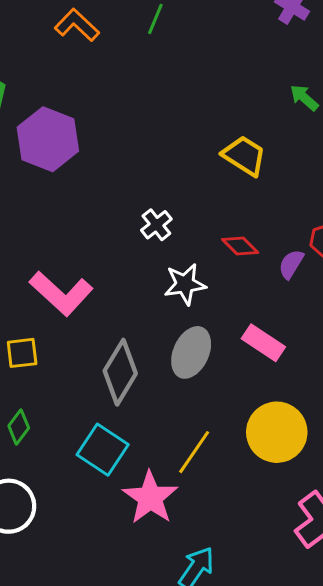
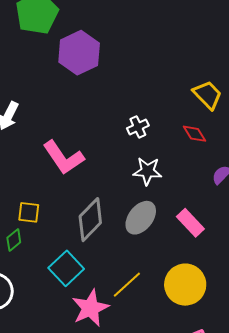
red diamond: (240, 246) -> (194, 134), moved
yellow square: (22, 353) -> (29, 212), moved

